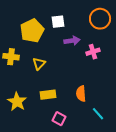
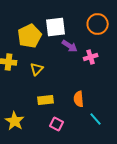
white square: (58, 22) -> (56, 27), size x1.5
purple arrow: (72, 41) -> (70, 46), turned 42
yellow star: (17, 102) -> (15, 121), moved

